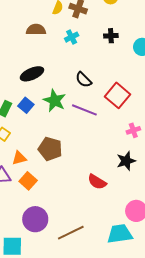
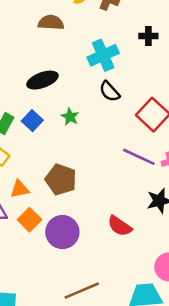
cyan cross: (72, 37) -> (103, 55), moved, size x1.6
green star: (55, 101) -> (70, 117), size x0.6
purple line: (84, 110) -> (139, 157), moved
purple circle: (35, 219) -> (62, 232), moved

